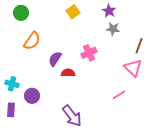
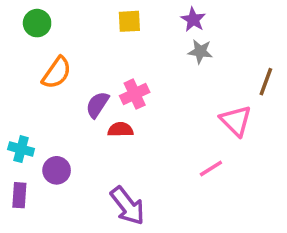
yellow square: (73, 12) -> (129, 21), turned 32
brown line: (139, 46) -> (266, 82), moved
pink cross: (89, 53) -> (135, 94), moved

